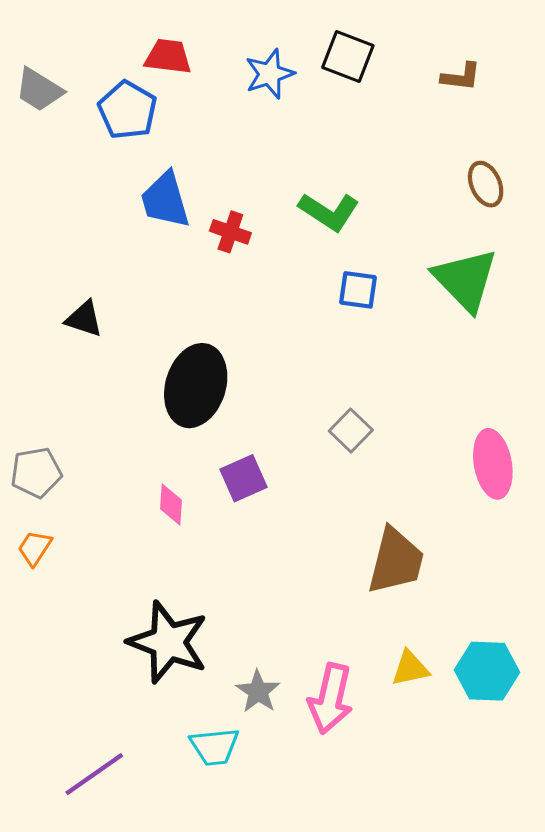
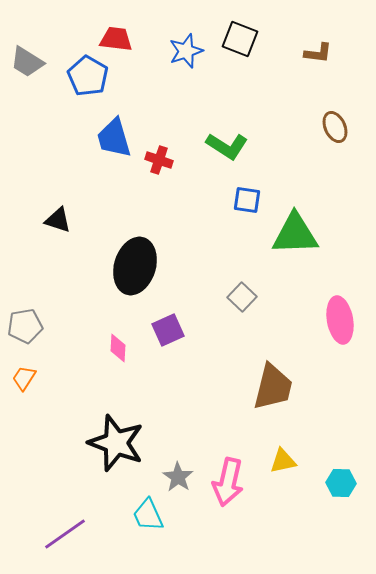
green triangle: (465, 280) -> (295, 234), moved, turned -48
cyan hexagon: (487, 671) -> (341, 483), moved, size x0.7
cyan trapezoid: (215, 747) -> (148, 515), turned 72

